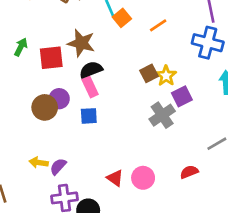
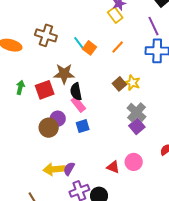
black semicircle: (91, 70) -> (76, 92), turned -66
purple square: (182, 96) -> (137, 126), moved
yellow arrow: (39, 163) -> (54, 169), size x1.5

